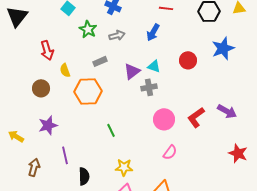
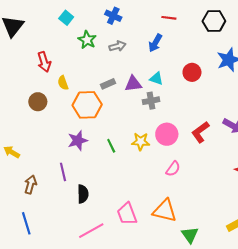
gray rectangle: (100, 61) -> (108, 84), moved
purple triangle: (132, 71) -> (133, 84), turned 30
purple star: (48, 125) -> (78, 140), moved
yellow star: (124, 167) -> (141, 142), moved

